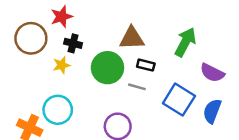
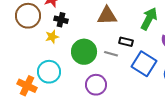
black rectangle: (146, 65) -> (126, 42), moved
green circle: (107, 68) -> (84, 52), moved

